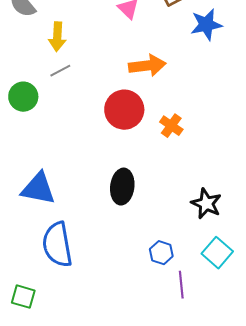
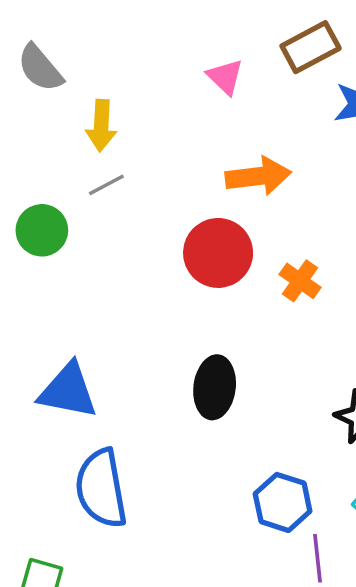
blue hexagon: (161, 253) -> (283, 502), size x1.4

